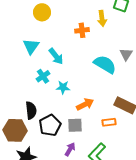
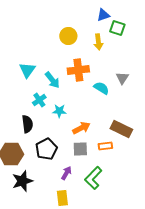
yellow circle: (42, 12) -> (68, 36), moved
orange cross: (82, 30) -> (78, 70), moved, size x1.5
cyan semicircle: (105, 64) -> (101, 88), size x0.7
black semicircle: (31, 110) -> (27, 124), moved
gray square: (75, 125) -> (80, 149), moved

